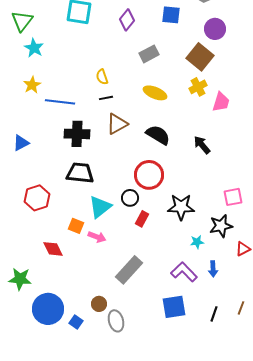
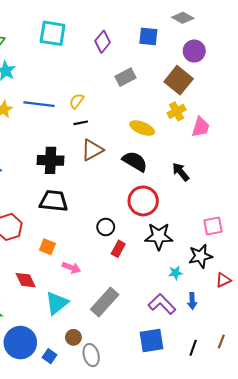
yellow semicircle: (102, 77) -> (77, 101), turned 56
yellow ellipse: (155, 93) -> (142, 128), moved
blue line: (60, 102) -> (39, 104), moved
red circle: (149, 175) -> (143, 201), moved
cyan triangle: (100, 207) -> (57, 303), moved
orange square: (76, 226) -> (47, 247), moved

